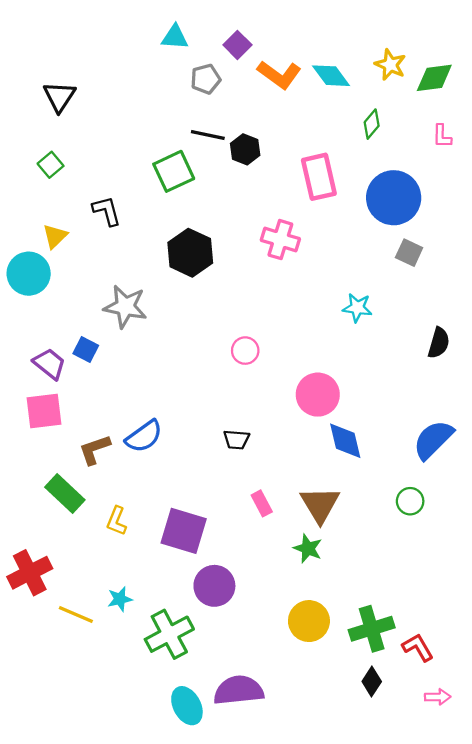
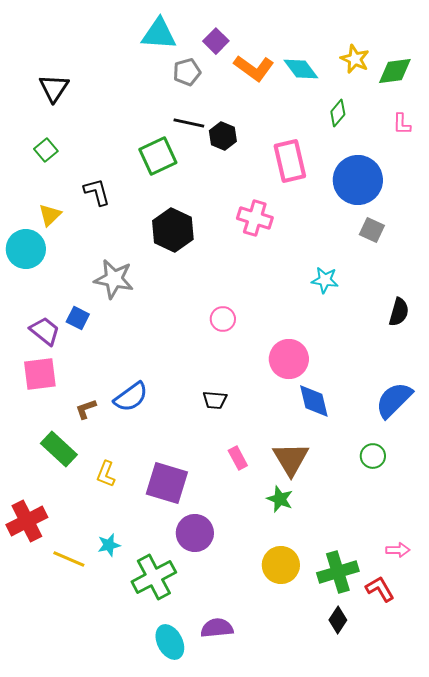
cyan triangle: (175, 37) -> (159, 34), size x1.4
brown L-shape: (95, 450) -> (86, 409), size x0.7
purple semicircle: (239, 690) -> (217, 628), size x0.7
pink arrow: (438, 697) -> (398, 550), moved

